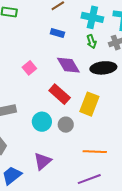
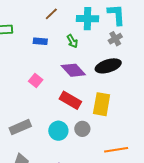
blue rectangle: (57, 33) -> (40, 41), moved
green arrow: (91, 42) -> (72, 41), moved

